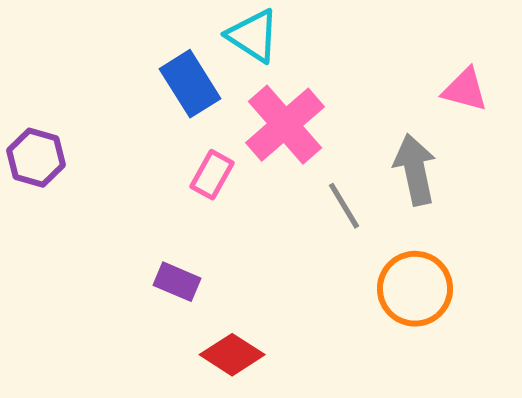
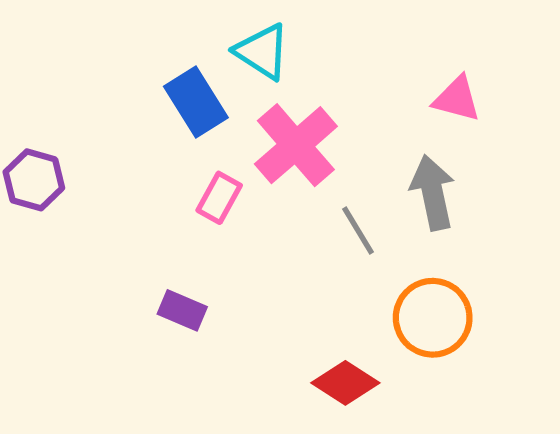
pink triangle: (465, 90) -> (457, 99), moved
red diamond: (232, 355) -> (345, 383), moved

